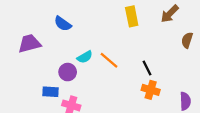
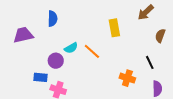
yellow rectangle: (132, 16) -> (114, 28), moved
blue semicircle: (63, 24) -> (53, 19), turned -126
black line: (147, 68) -> (150, 62), moved

